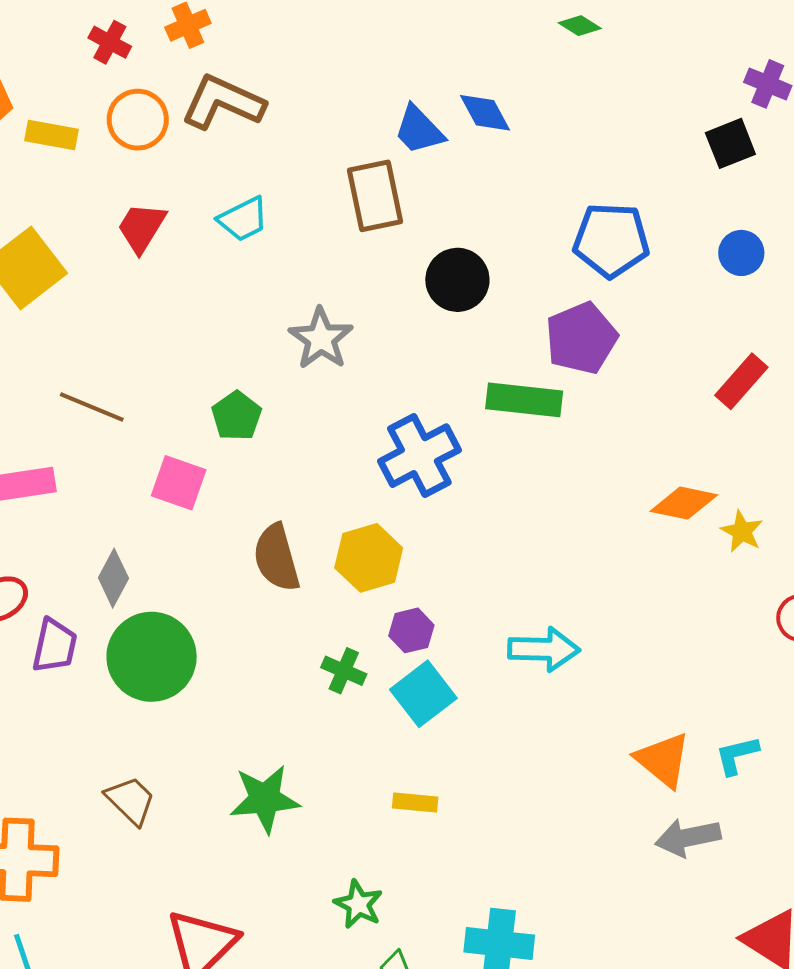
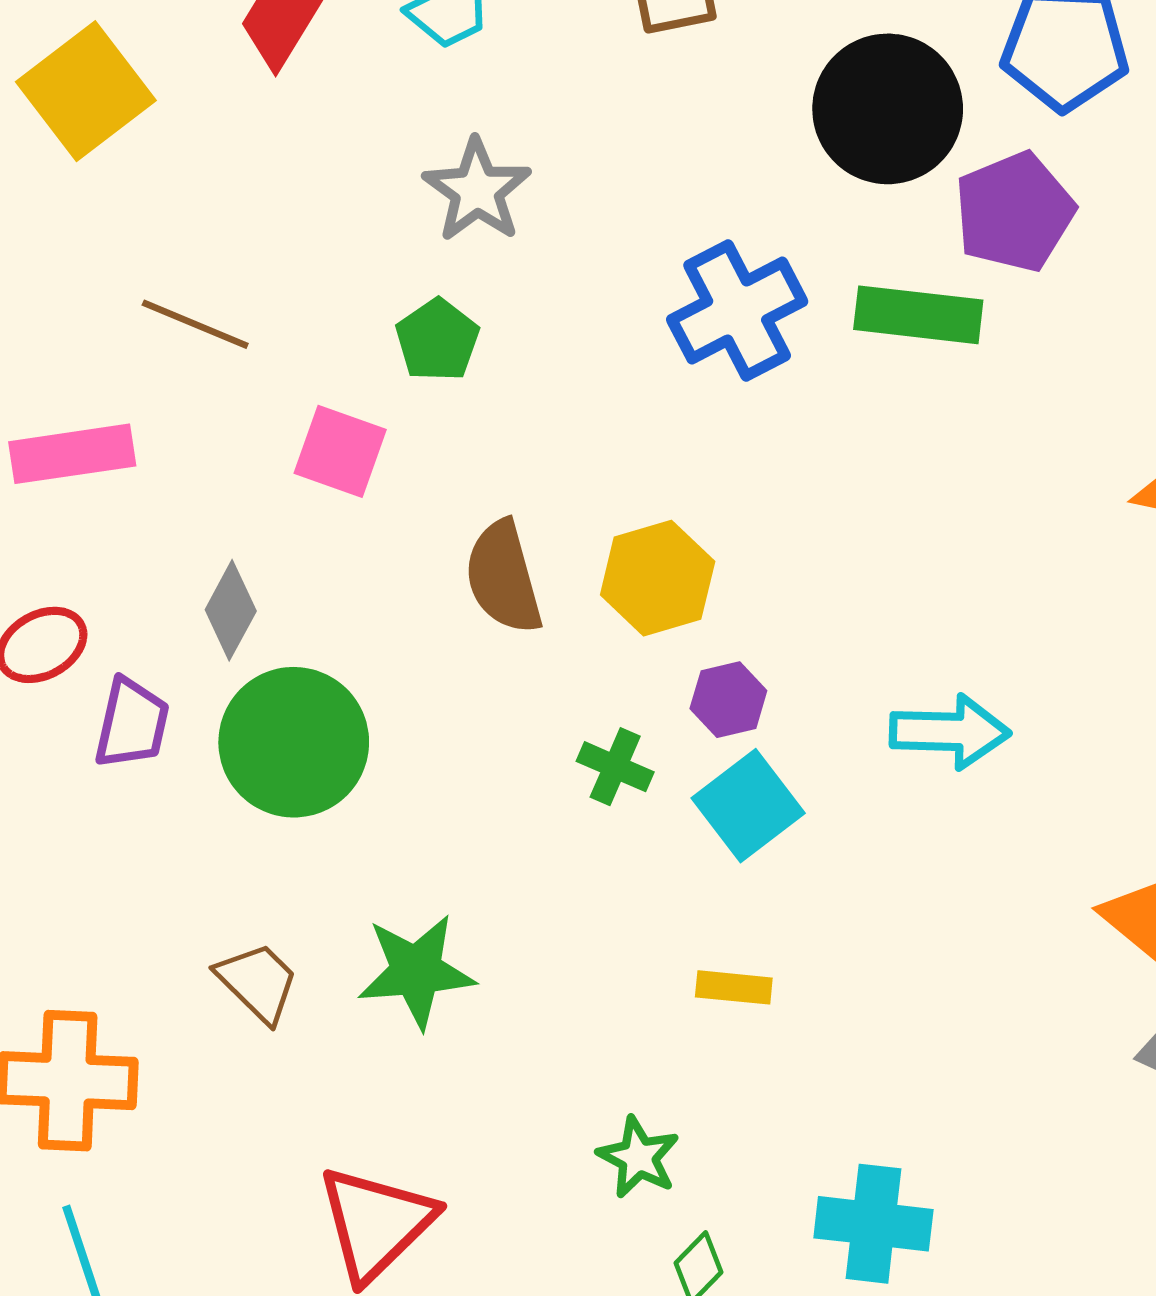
black circle: (457, 280) -> (888, 109), moved, size x1.4
gray star: (321, 339) -> (477, 190), moved
blue cross: (419, 456) -> (737, 310), moved
green star: (265, 799) -> (416, 971), moved

